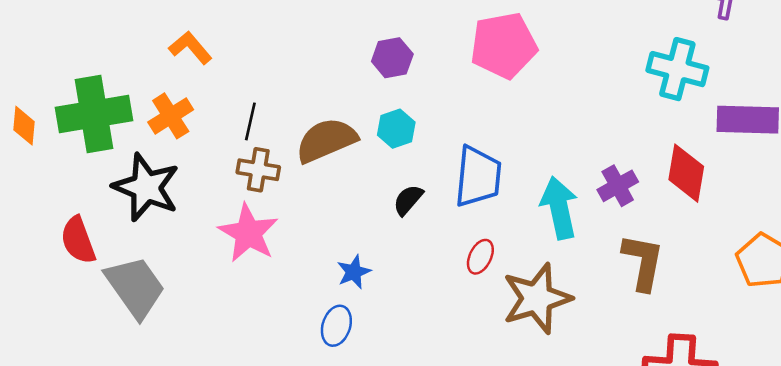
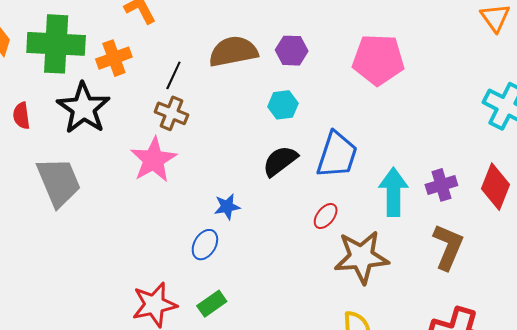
brown semicircle: (326, 140) -> (233, 51), moved
black semicircle: (408, 200) -> (280, 161), size x1.4
red semicircle: (78, 240) -> (21, 116), moved, size x0.7

